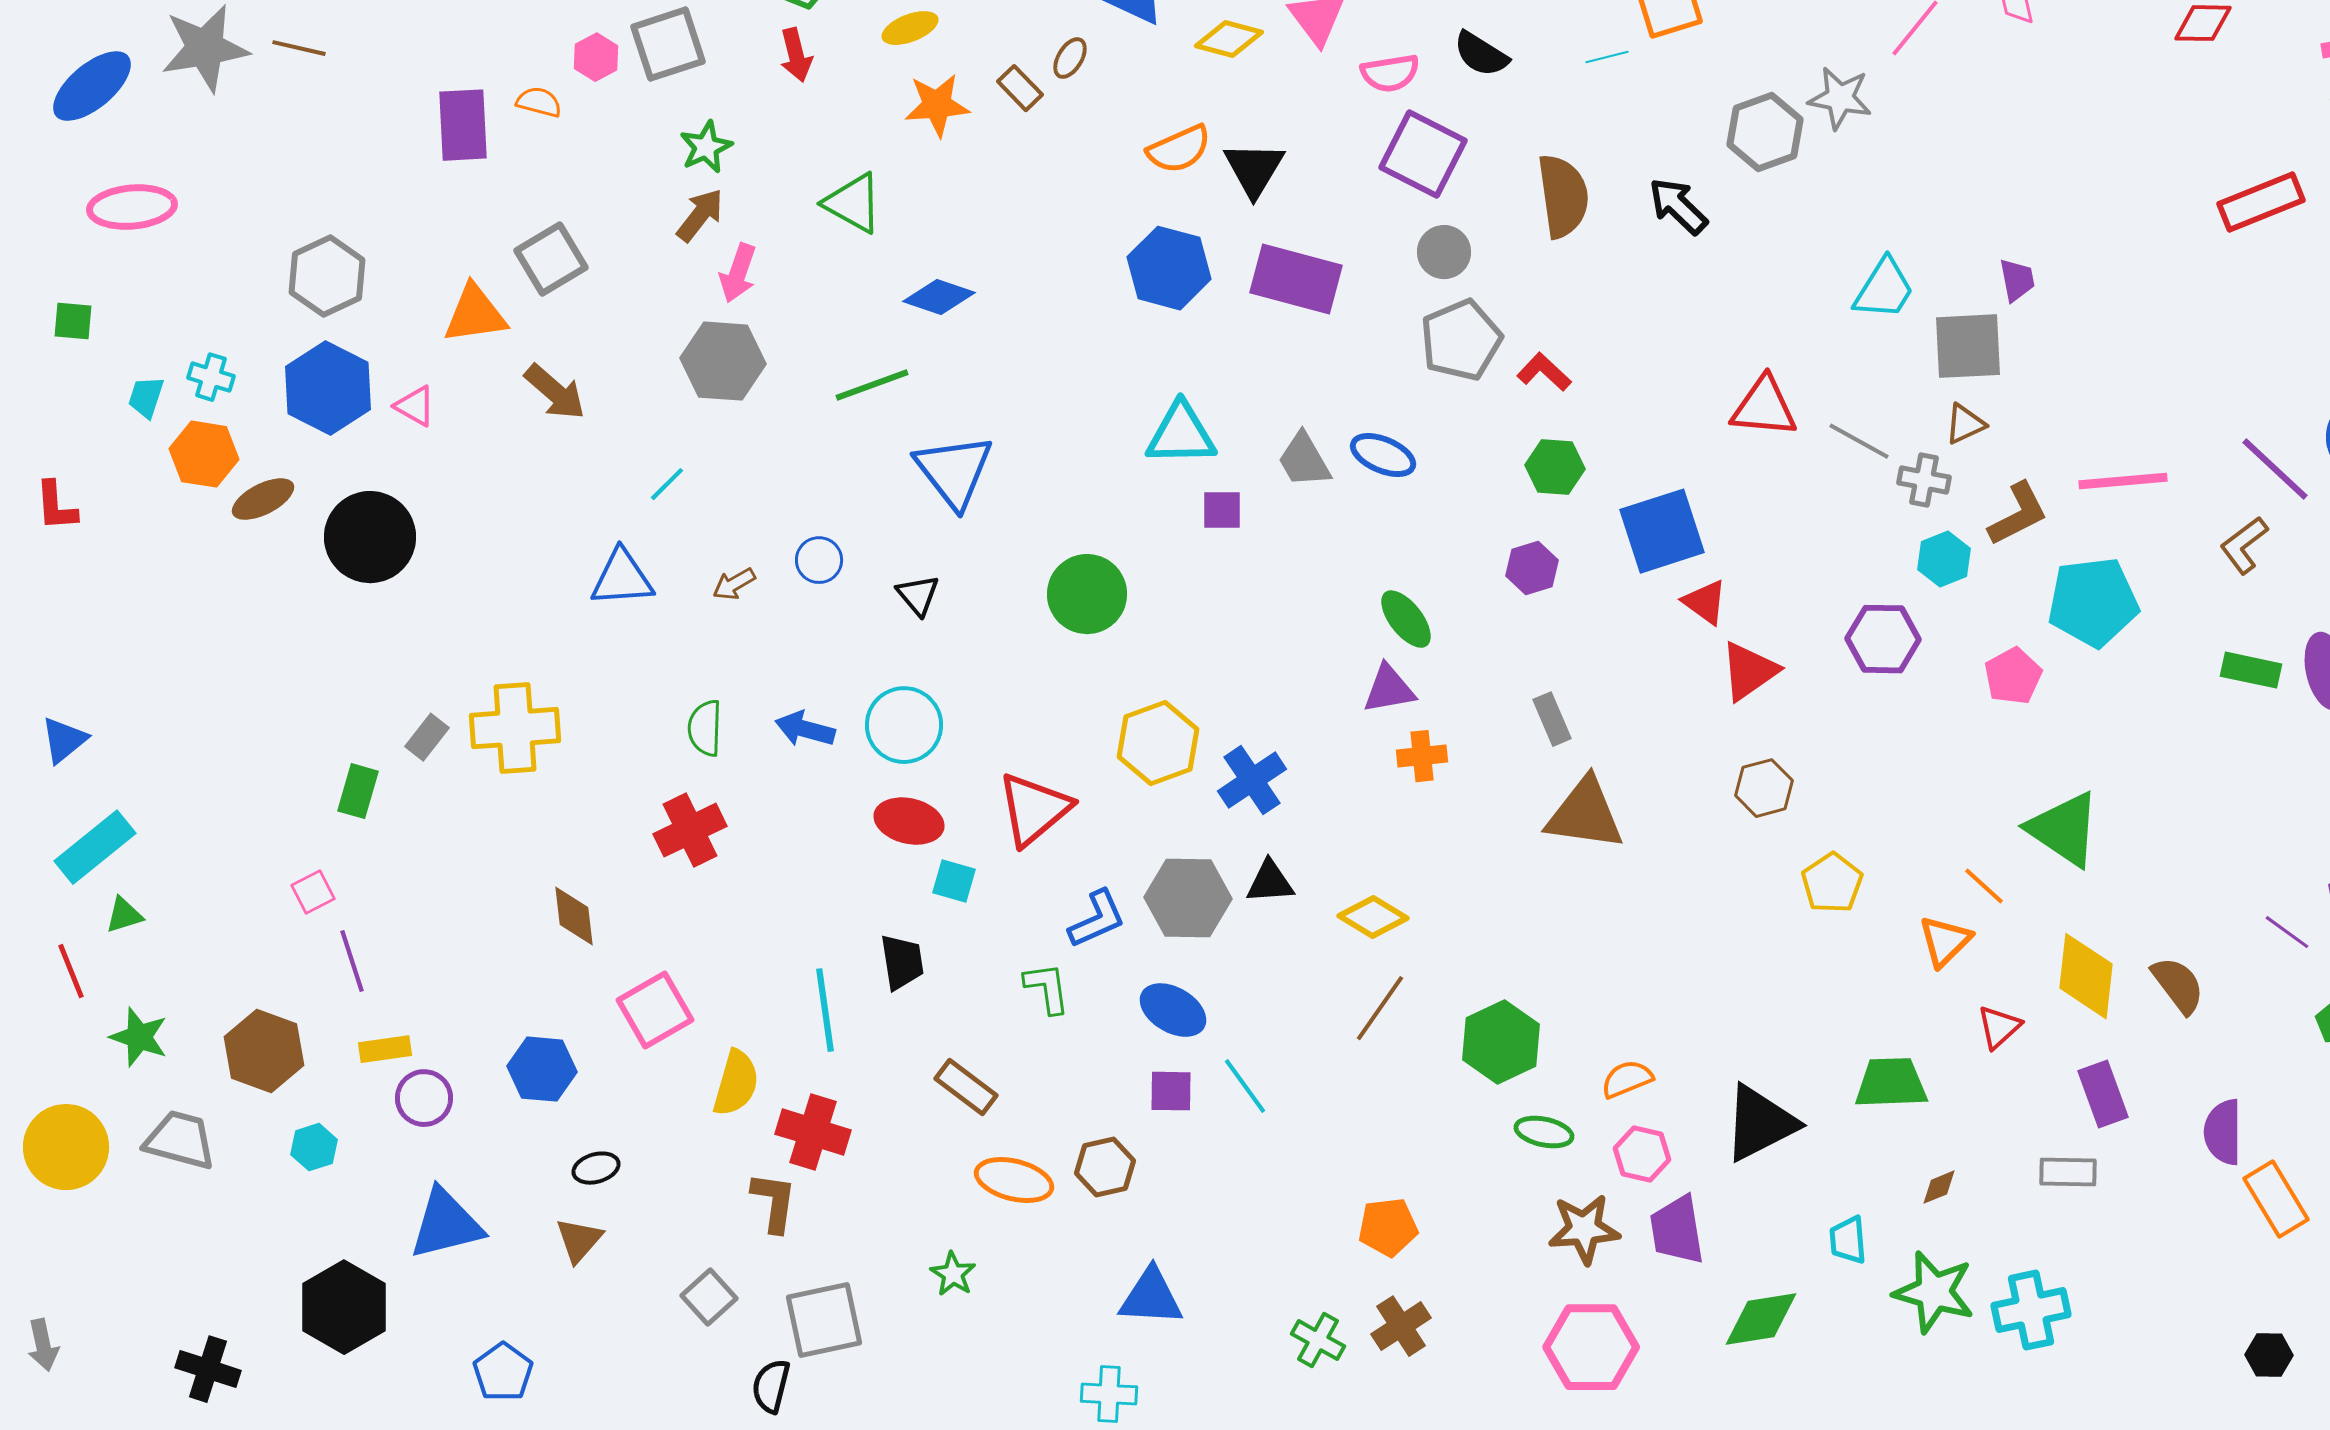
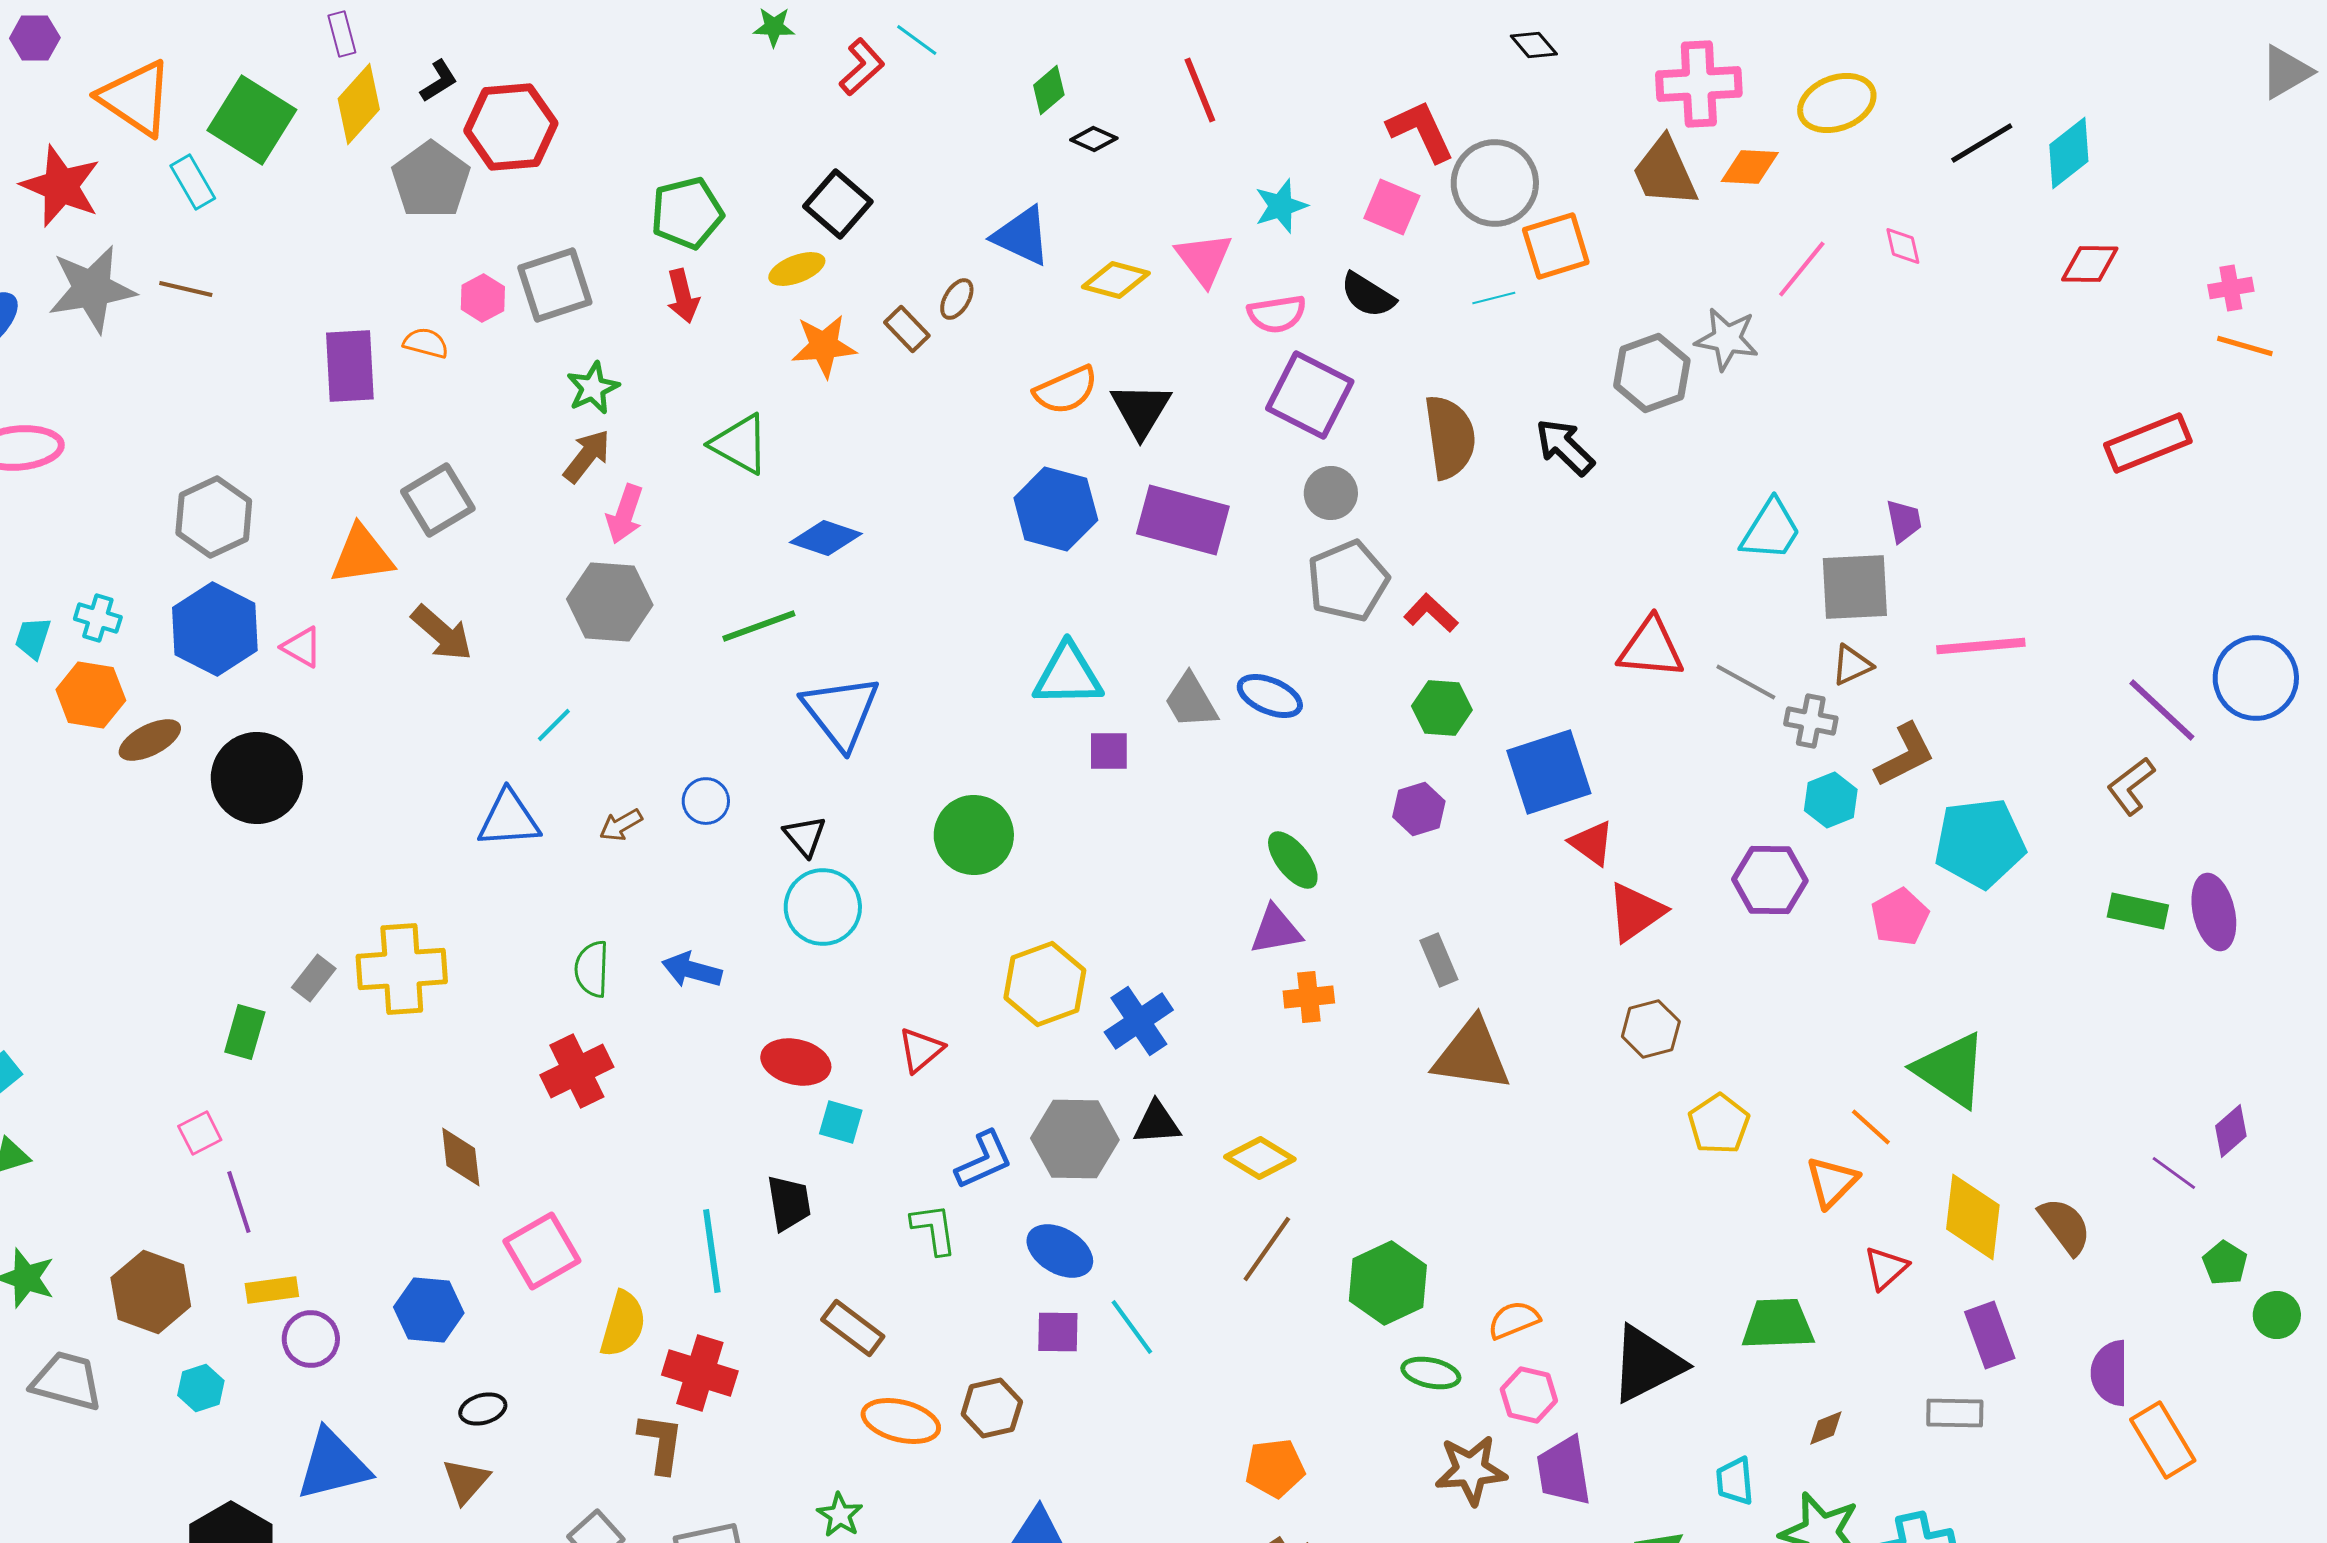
pink line: (2123, 481) -> (1981, 646), moved
cyan circle: (904, 725) -> (823, 907), moved
red triangle: (1034, 809) -> (921, 1050), size x0.6

